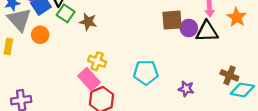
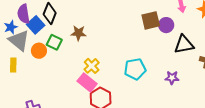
green square: (66, 13) -> (54, 42), moved
black triangle: (207, 31) -> (184, 45), moved
yellow cross: (97, 61) -> (92, 66), turned 35

